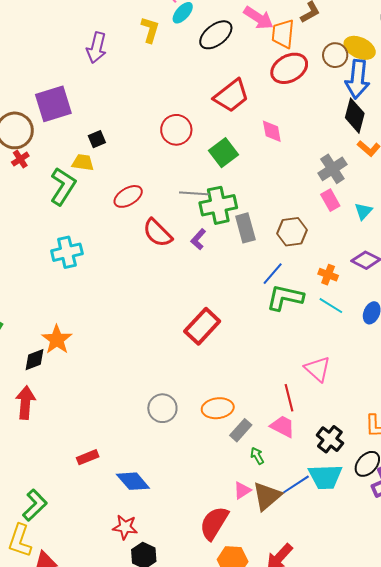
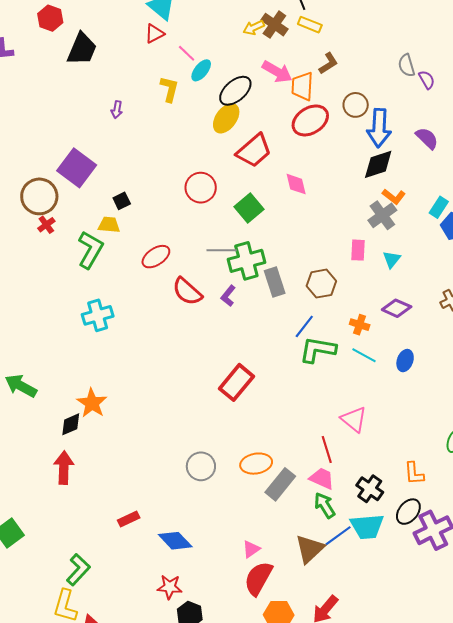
purple arrow: (97, 48) -> (117, 110), size x0.6
yellow ellipse: (360, 48) -> (226, 118), moved, turned -76
purple square: (53, 104) -> (77, 168), turned -33
black diamond: (355, 116) -> (378, 164), turned 60
gray cross: (332, 169) -> (382, 215), moved
pink rectangle: (330, 200) -> (358, 250), turned 35
gray rectangle: (241, 430) -> (280, 484), size x1.4
green arrow: (257, 456) -> (325, 505), moved, size x1.5
pink triangle: (242, 490) -> (251, 549), moved

